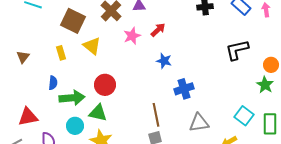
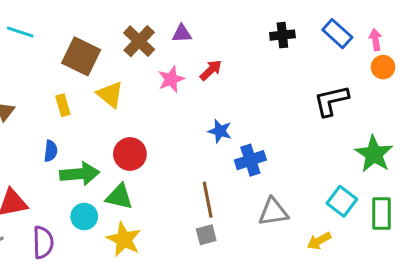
blue star: (164, 61) -> (220, 131), moved
orange circle: (271, 65) -> (383, 67), moved
green star: (265, 85) -> (374, 154), size x1.4

